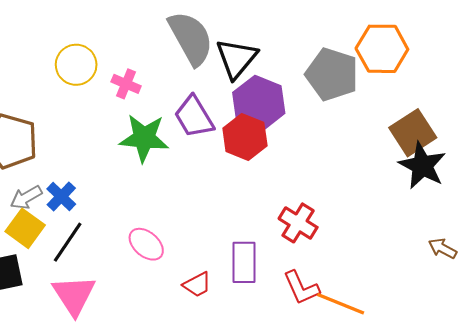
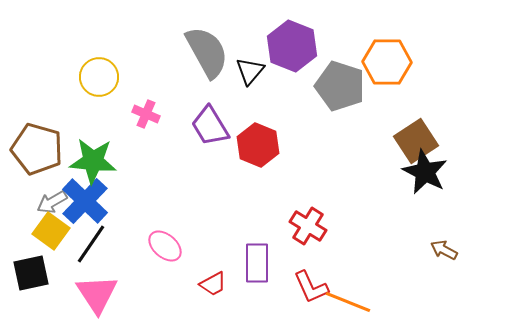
black triangle: (236, 58) -> (250, 71), size x0.7
pink cross: (126, 84) -> (146, 114), moved
purple hexagon: (259, 103) -> (292, 46), moved
green star: (144, 138) -> (93, 161), moved
blue cross: (61, 196) -> (85, 201), size x1.6

